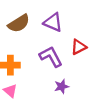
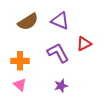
purple star: (62, 86) -> (61, 86), moved

